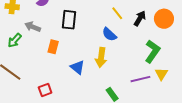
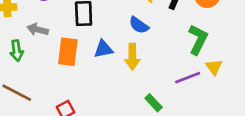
green arrow: (15, 40) -> (17, 51), turned -42
orange rectangle: (53, 47) -> (68, 52), size x1.5
blue triangle: (77, 67) -> (103, 49), moved, turned -42

